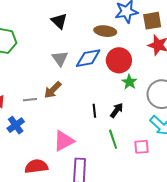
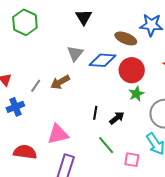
gray line: (30, 100) -> (36, 86), turned -64
green line: (113, 139) -> (106, 145), turned -36

